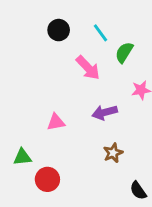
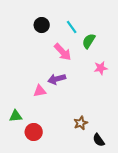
purple arrow: (105, 112) -> (57, 79), moved
brown star: (113, 153) -> (81, 123), moved

